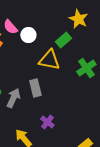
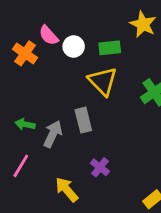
green rectangle: (63, 40) -> (110, 48), moved, turned 35
yellow triangle: (49, 60) -> (103, 81), turned 35

